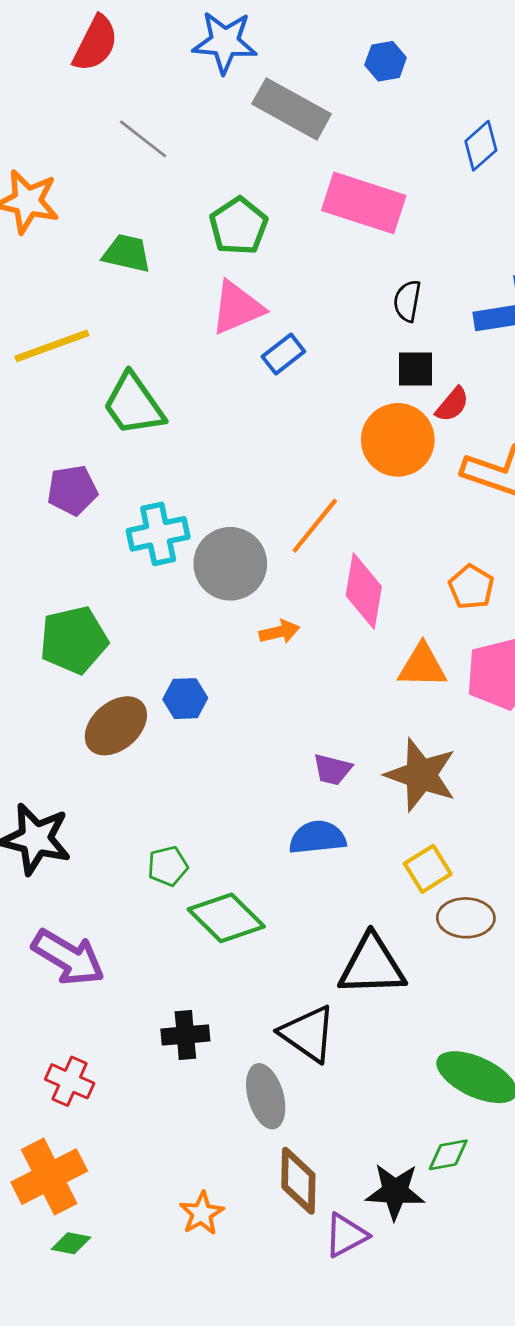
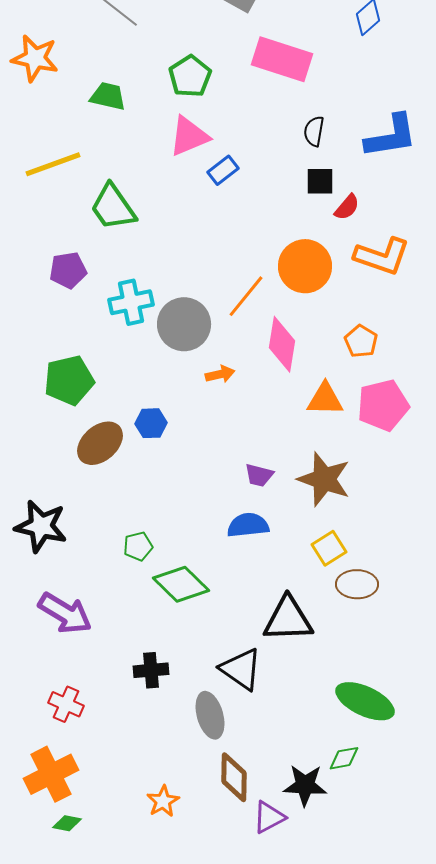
orange circle: (398, 440) -> (305, 266), moved

